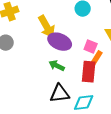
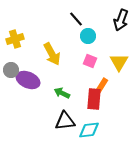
purple ellipse: (60, 42) -> (28, 80), moved
pink square: (91, 47) -> (90, 61), moved

